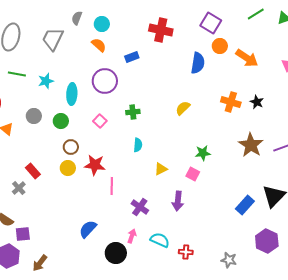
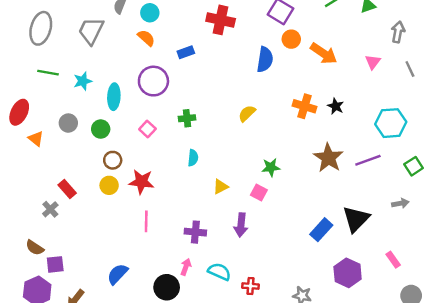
pink line: (112, 186) -> (146, 221), moved
purple cross: (140, 207) -> (195, 232), turned -30
blue semicircle: (88, 229) -> (117, 274), moved

